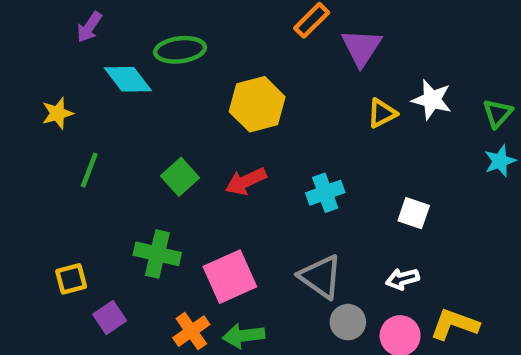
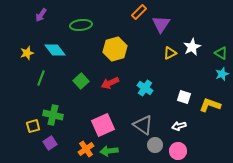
cyan diamond: (128, 79) -> (55, 50), moved
white star: (432, 100) -> (192, 47), turned 30
green triangle: (498, 113) -> (221, 53), turned -40
cyan cross: (325, 193) -> (145, 88), turned -35
green cross: (157, 254) -> (53, 115), moved
yellow L-shape: (455, 324) -> (210, 105), moved

